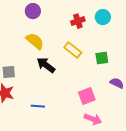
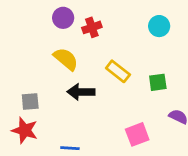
red cross: (78, 21) -> (92, 27), moved
black arrow: (46, 65) -> (81, 92), turned -36

